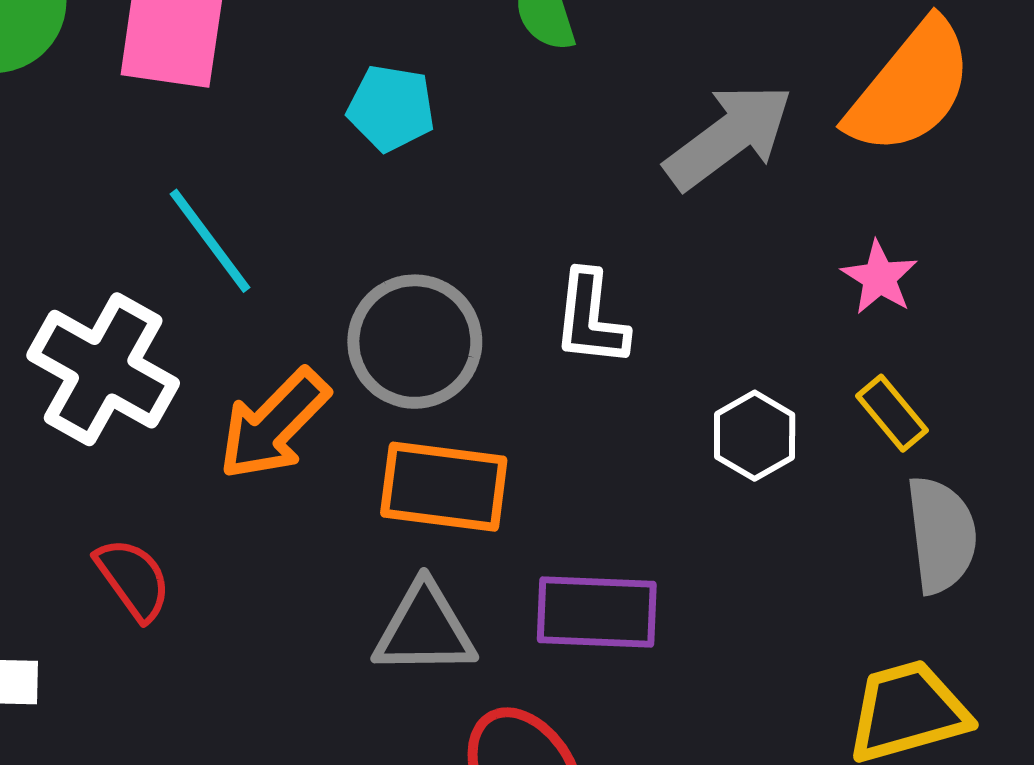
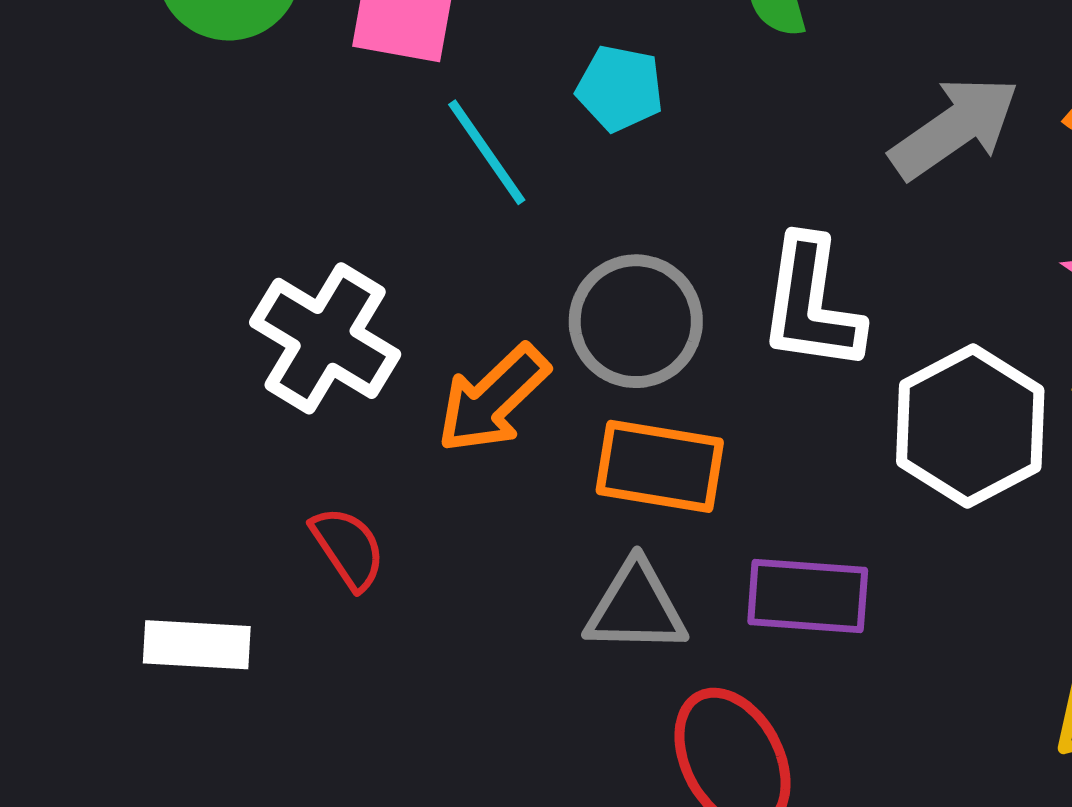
cyan line: (210, 241) -> (487, 152), moved
white L-shape: (591, 318) -> (811, 304), size x1.4
white hexagon: (755, 436) -> (970, 426), size x1.8

